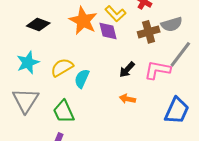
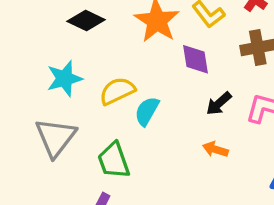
purple diamond: (108, 31) -> (196, 59), moved

